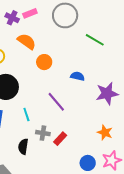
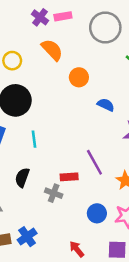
orange circle: (44, 62) -> (79, 77), moved
purple line: (56, 102) -> (94, 162), moved
gray cross: (43, 133) -> (54, 193), moved
red rectangle: (60, 139) -> (69, 177), turned 32

